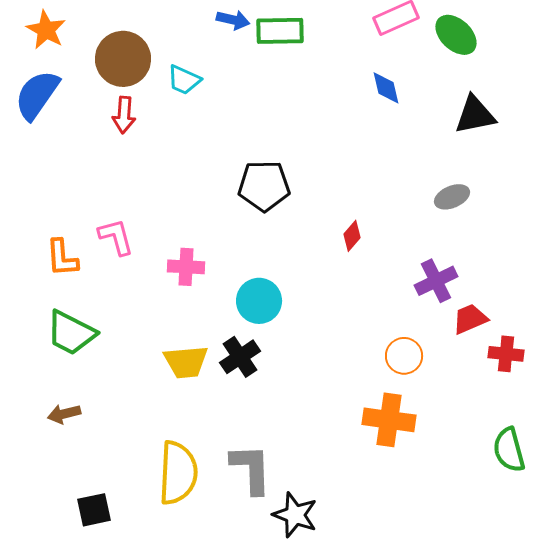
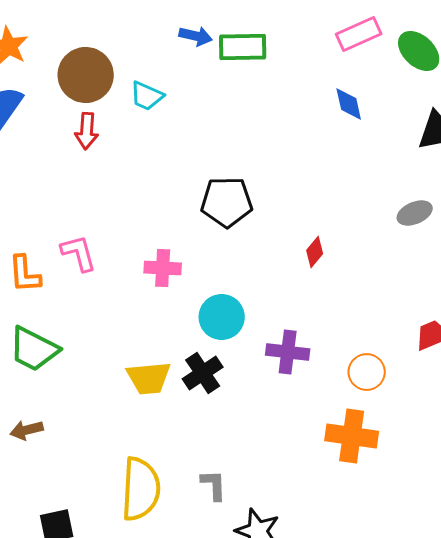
pink cross: (186, 267) -> (163, 268), moved
purple cross: (436, 281) -> (288, 352), moved, turned 33
gray L-shape: (251, 469) -> (214, 485), size x0.6

